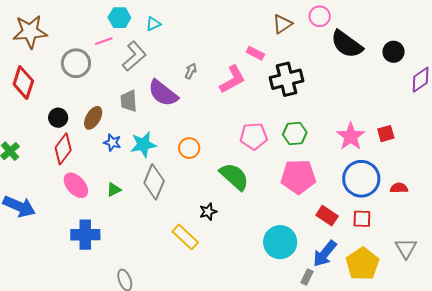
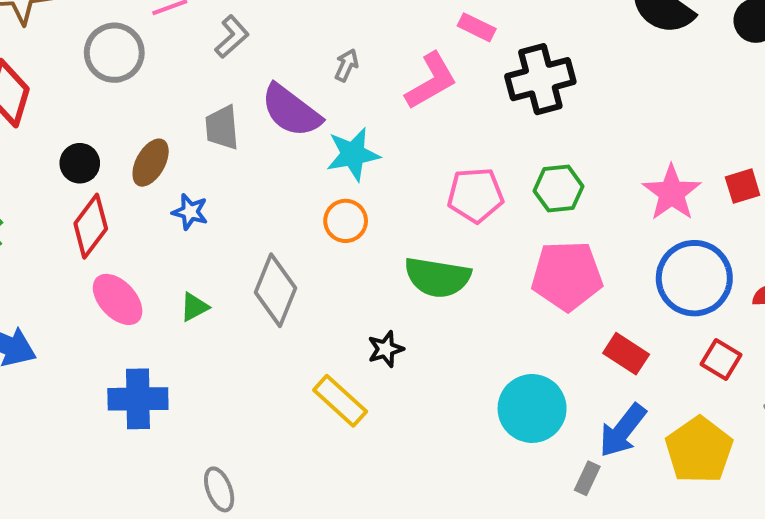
gray L-shape: (134, 56) -> (232, 37), size x0.7
cyan star: (143, 145) -> (353, 154), moved
green semicircle: (234, 177) -> (438, 277), turned 148
red square: (362, 219) -> (721, 360), moved, turned 30

